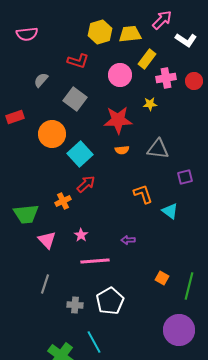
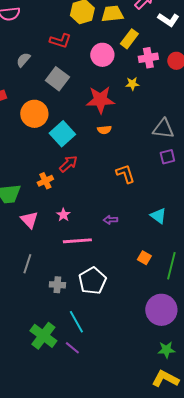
gray triangle: (158, 149) -> (163, 129), moved
cyan triangle: (170, 211) -> (158, 216), moved

